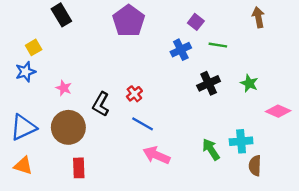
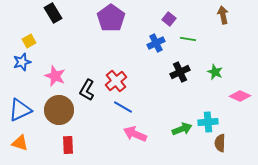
pink star: (64, 88) -> (55, 76), size x1.5
red cross: (134, 94) -> (116, 81), size x1.5
green arrow: (211, 149) -> (182, 129), turned 102

